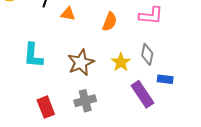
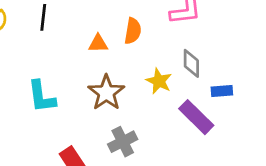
orange triangle: (68, 14) -> (98, 44), moved

